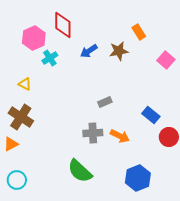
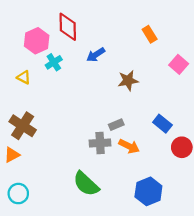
brown star: (119, 51) -> (128, 81), moved
yellow triangle: (25, 84) -> (24, 77), moved
gray rectangle: (105, 102) -> (116, 125), moved

